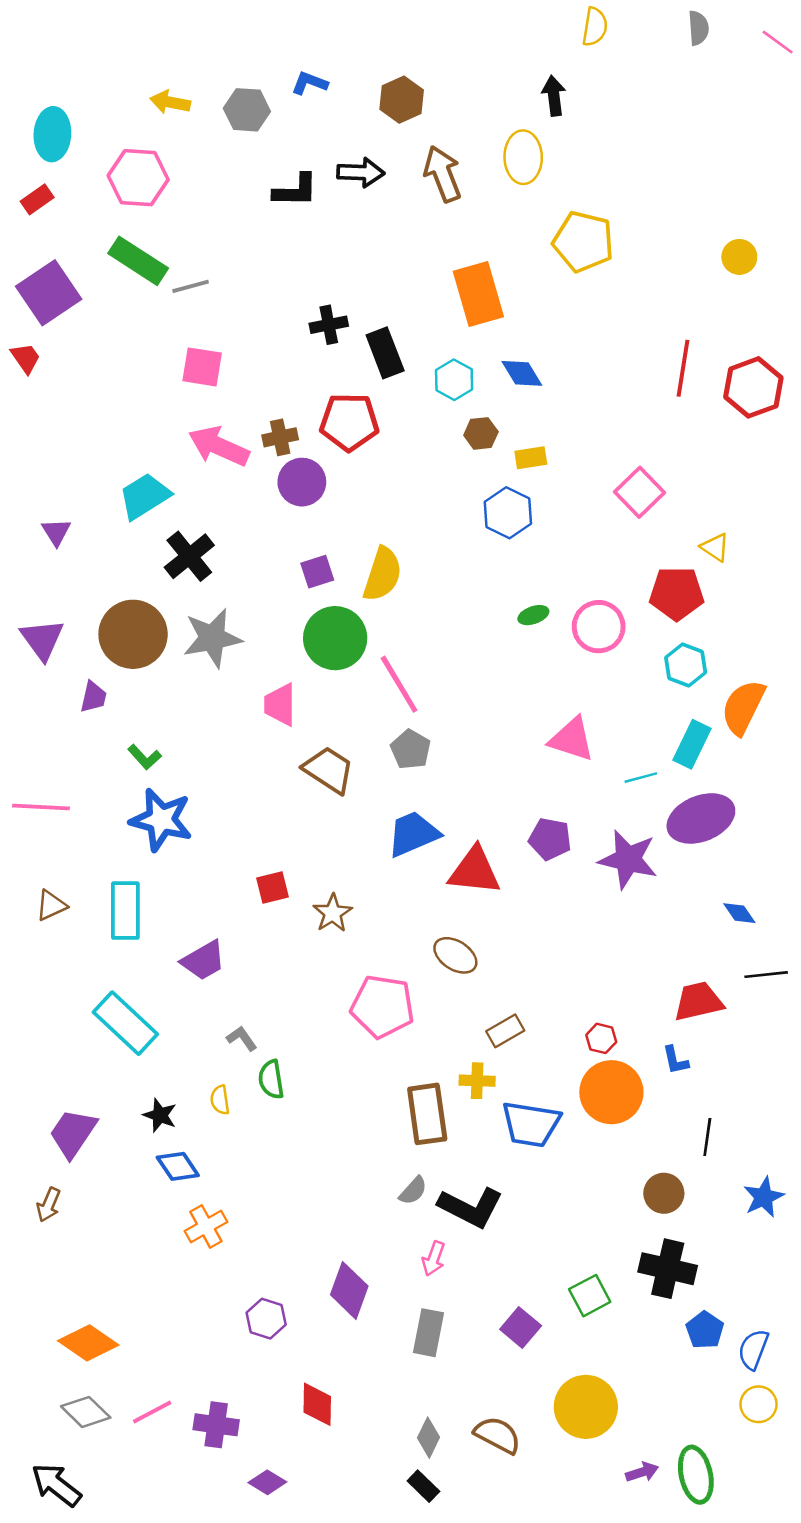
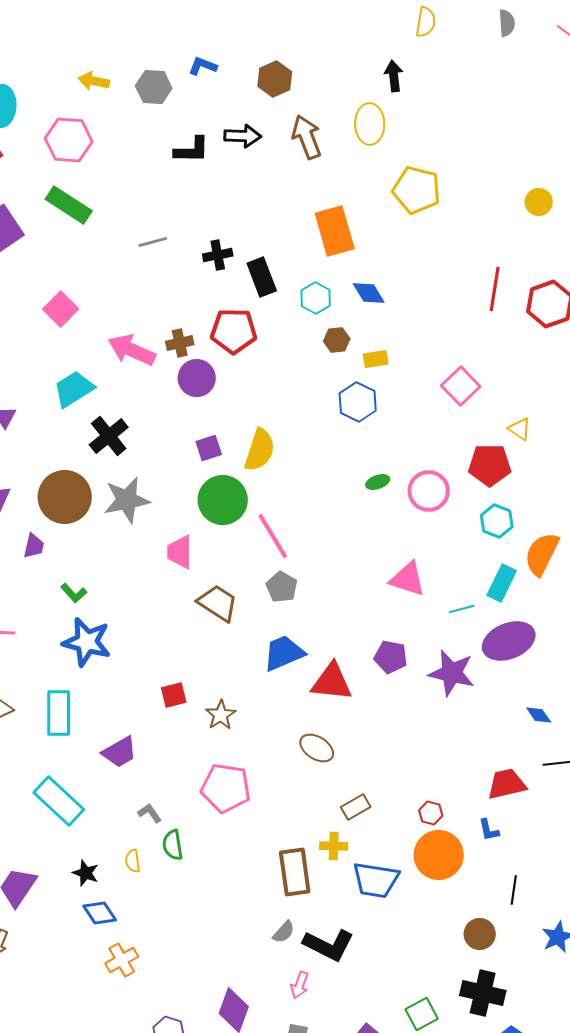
gray line: (191, 286) -> (153, 242), moved
pink square: (202, 367) -> (61, 309), moved, turned 36
pink pentagon: (382, 1006) -> (226, 788), moved

